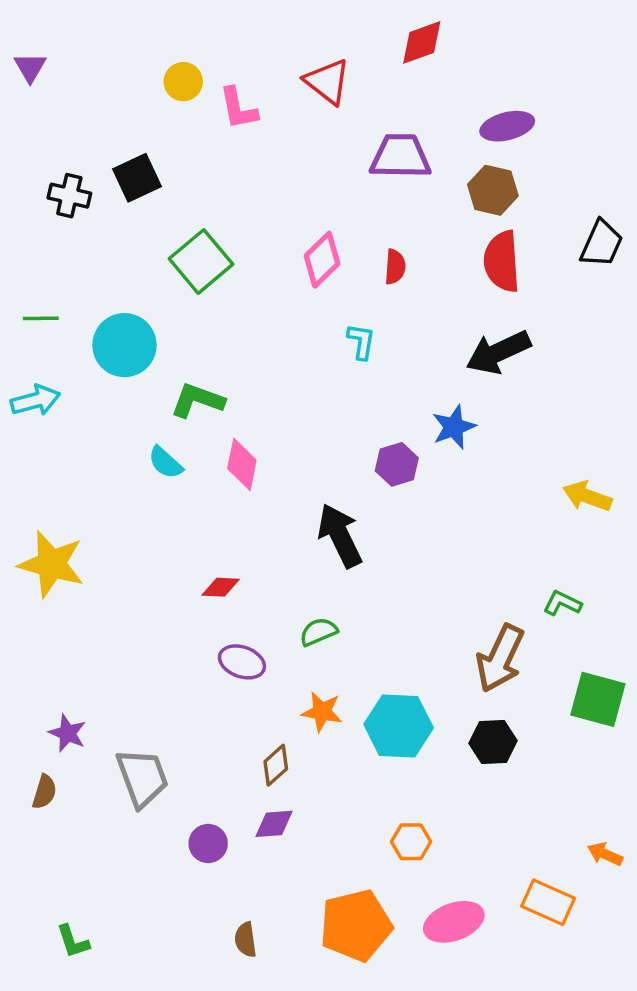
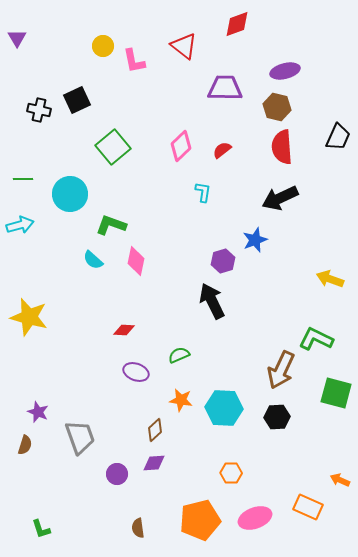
red semicircle: (395, 267) -> (222, 150), turned -132
black arrow: (340, 536) -> (212, 301), moved
green L-shape: (562, 603) -> (316, 339), size x1.6

